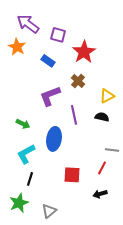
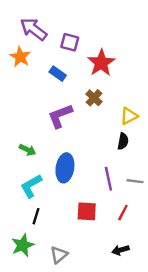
purple line: (74, 115) -> (108, 179), moved
black semicircle: (102, 117) -> (123, 141), turned 88
red line: (102, 168) -> (123, 213), moved
black arrow: (100, 194) -> (121, 250), moved

